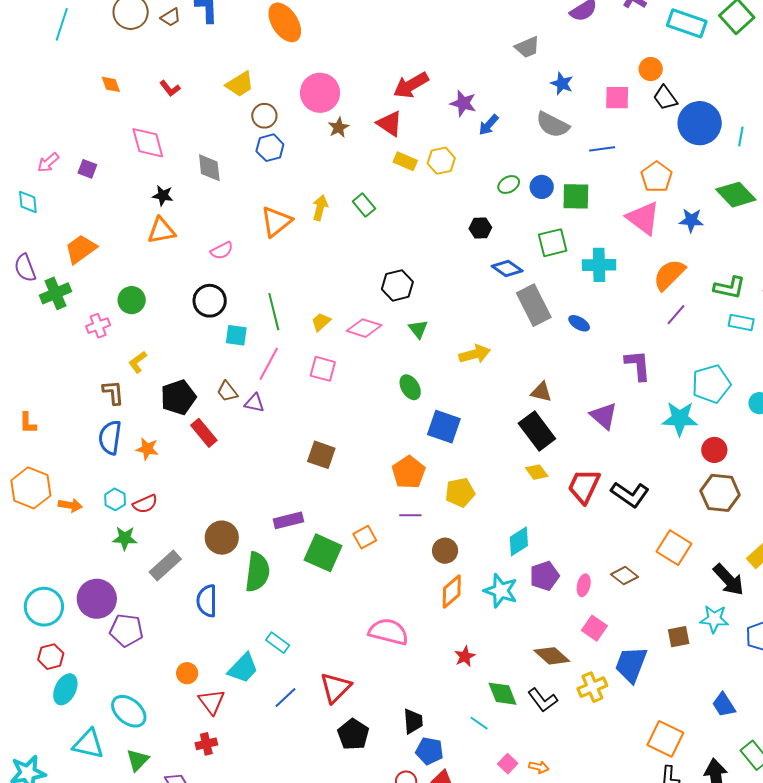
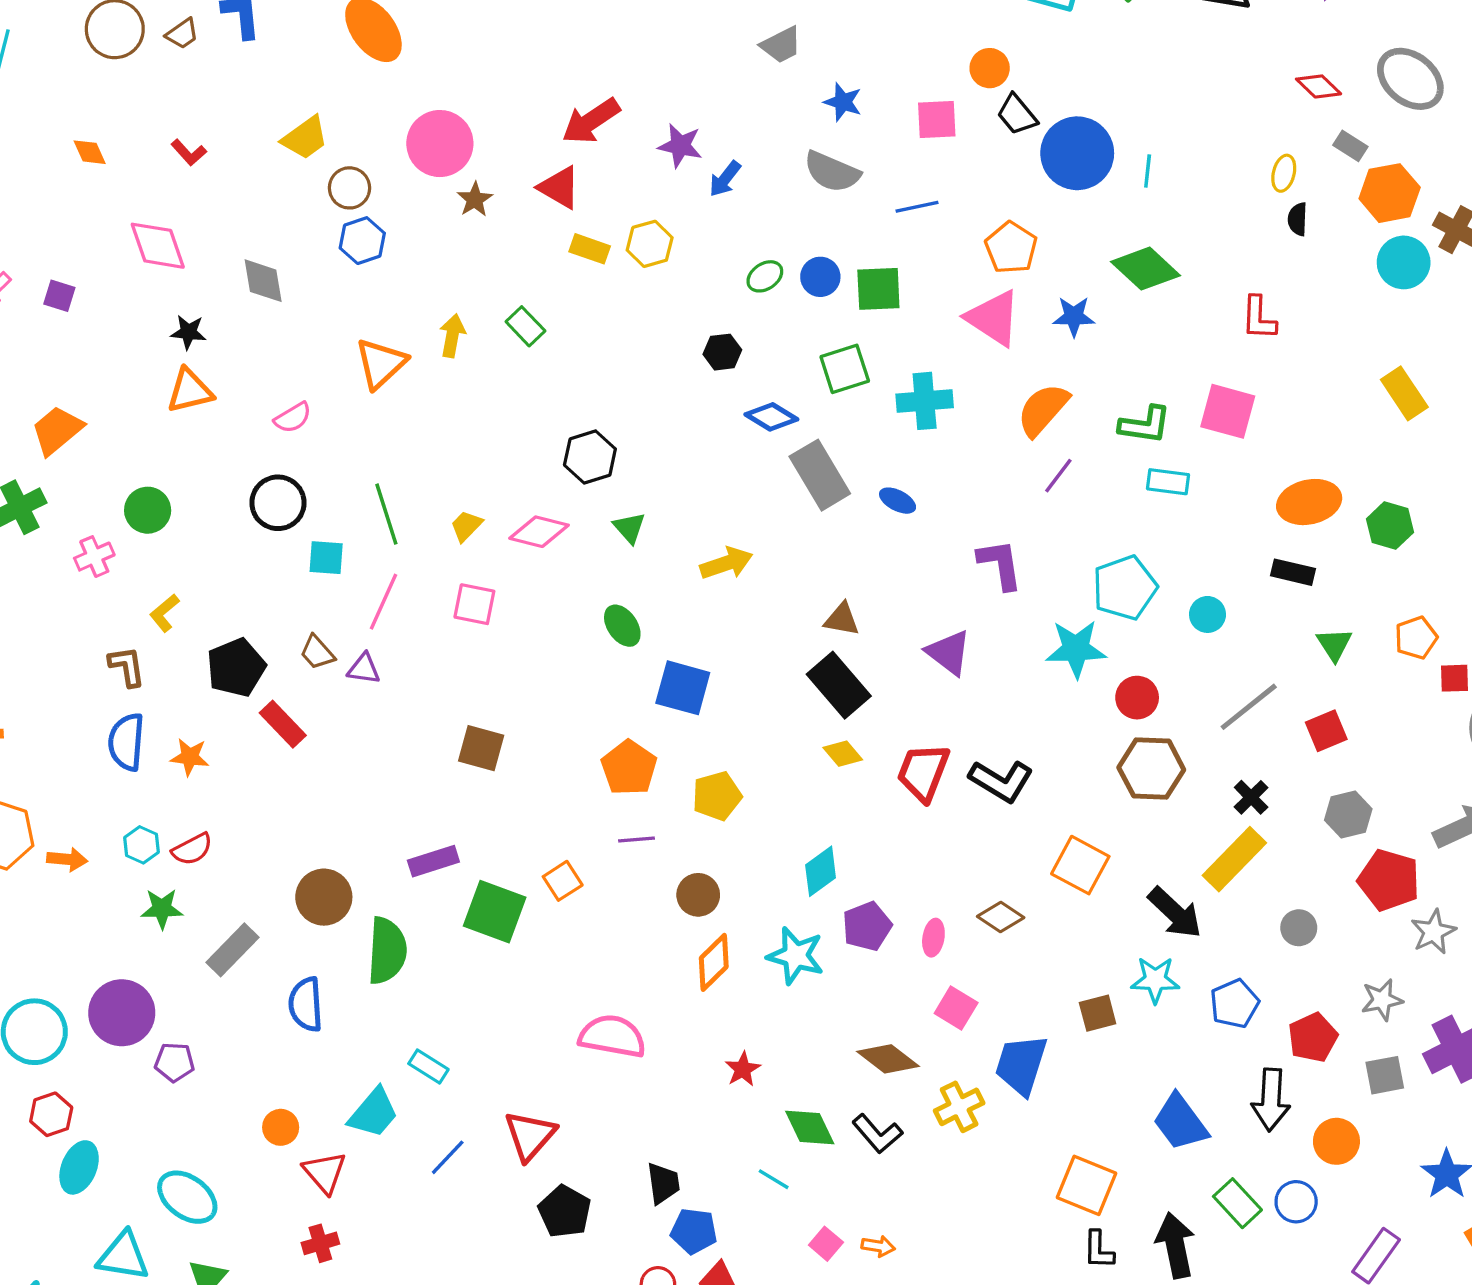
purple pentagon: (126, 630) -> (175, 1062), size x0.7
blue trapezoid: (724, 705) -> (1180, 1122), size x1.4

